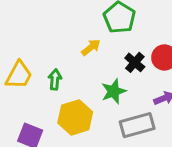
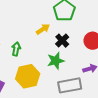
black cross: (135, 62) -> (62, 41), moved

